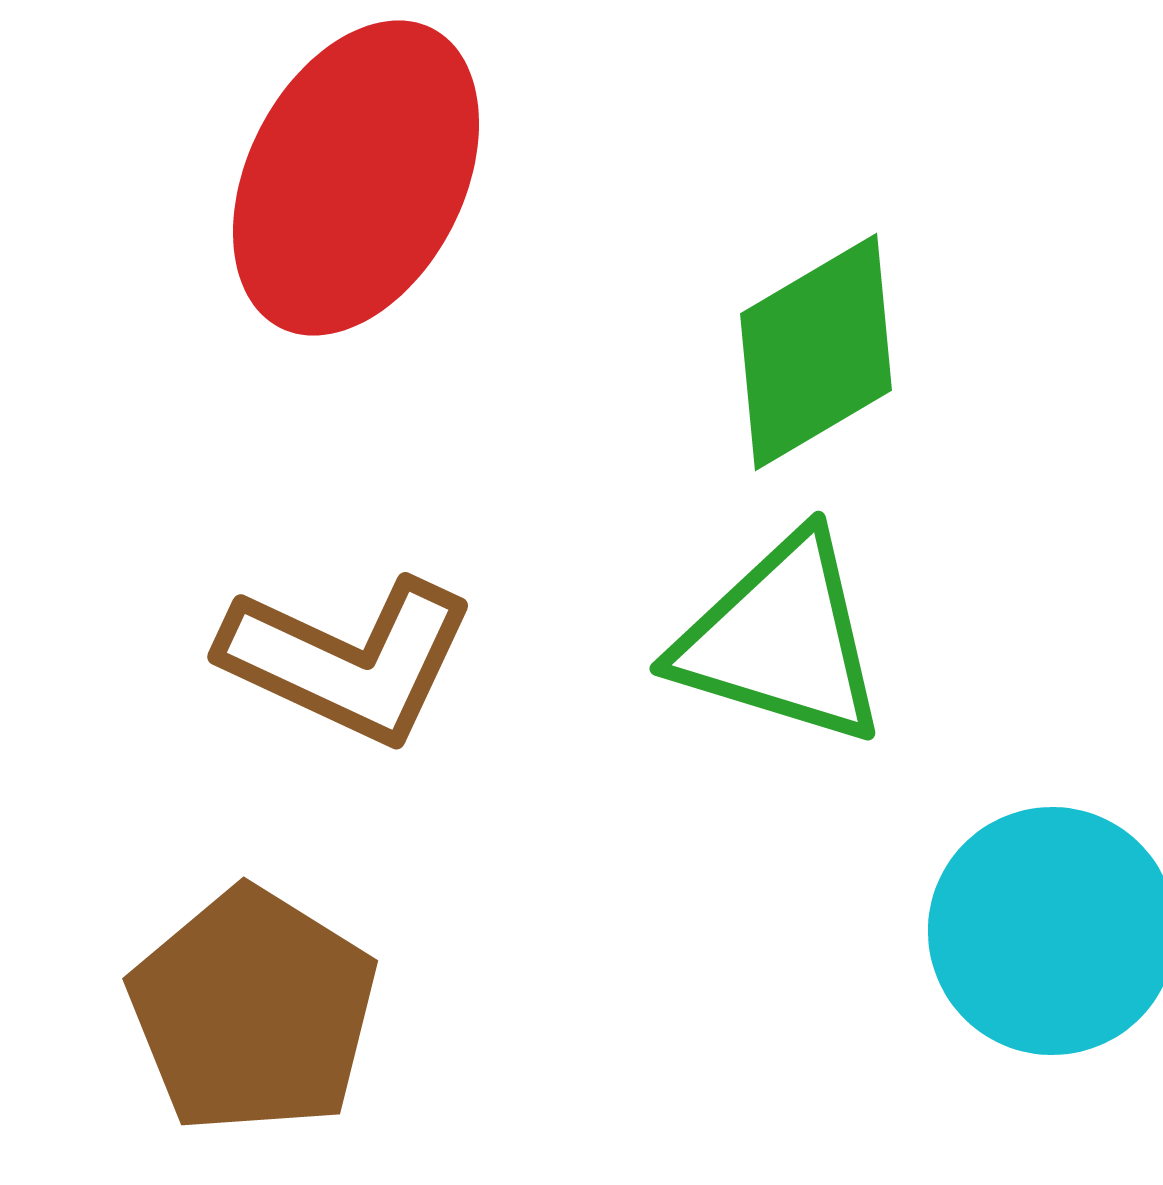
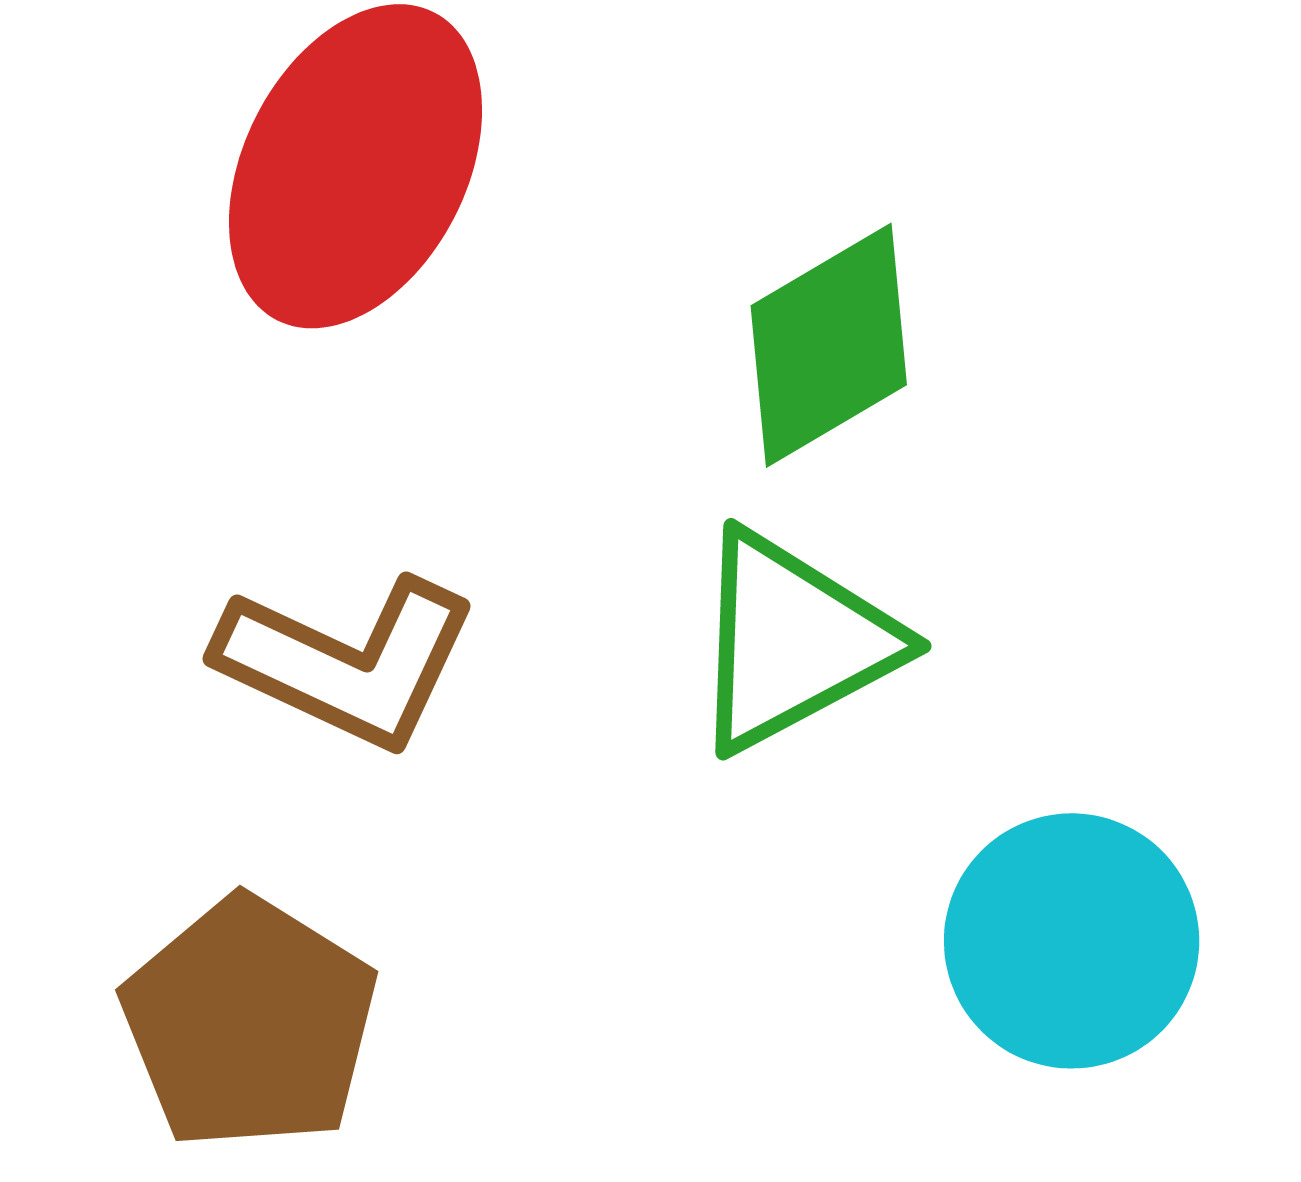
green triangle: (781, 640) -> (793, 642), turned -45

